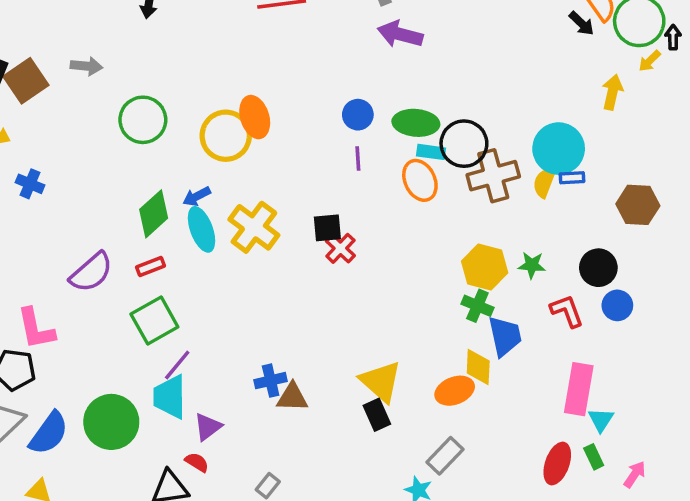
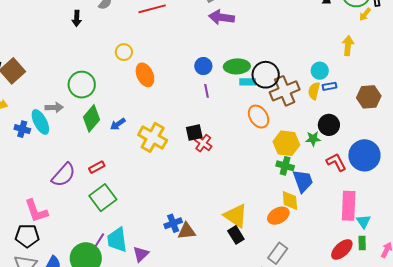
gray arrow: (86, 66) -> (54, 107), moved
yellow arrow: (612, 92) -> (348, 46), moved
yellow circle: (226, 136) -> (124, 52), moved, size x0.6
cyan circle: (559, 149) -> (320, 71), size x0.6
orange ellipse: (420, 180) -> (259, 117), moved
green diamond: (154, 214) -> (92, 118), moved
cyan ellipse: (202, 229) -> (40, 122), moved
black circle: (598, 268) -> (329, 125), moved
blue circle: (617, 305) -> (364, 155), size x1.8
purple line: (177, 365) -> (98, 242), moved
green rectangle: (594, 457) -> (362, 243), turned 32
red ellipse: (557, 463) -> (342, 249), turned 35

